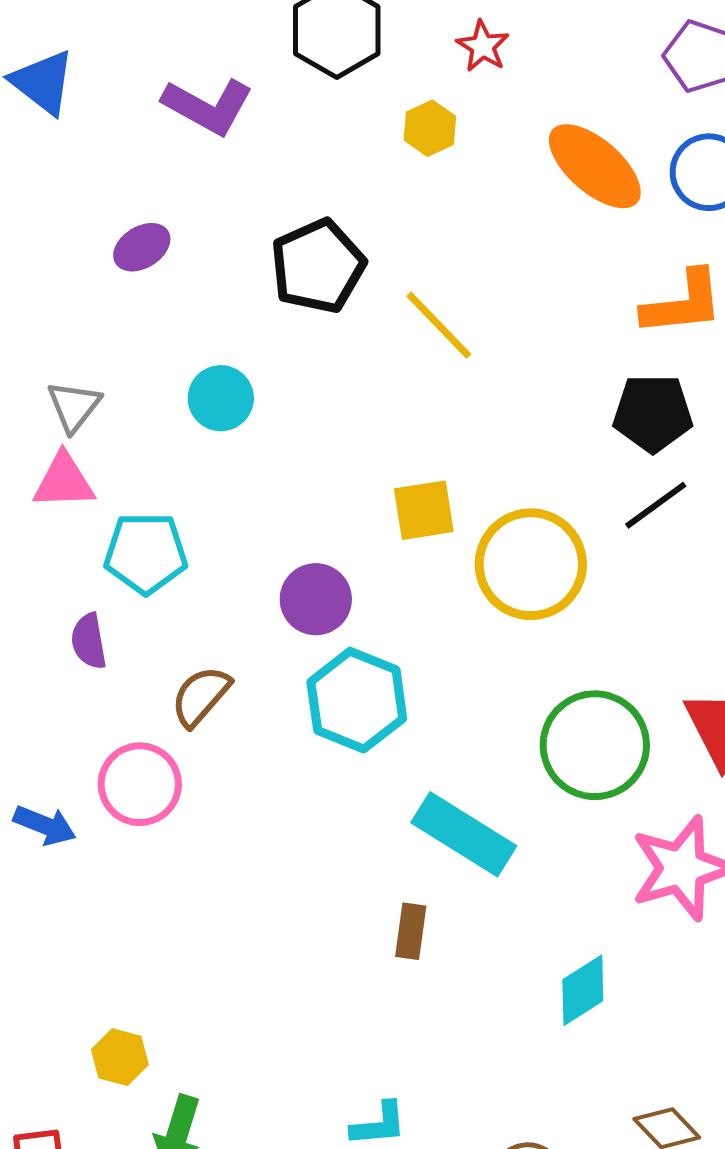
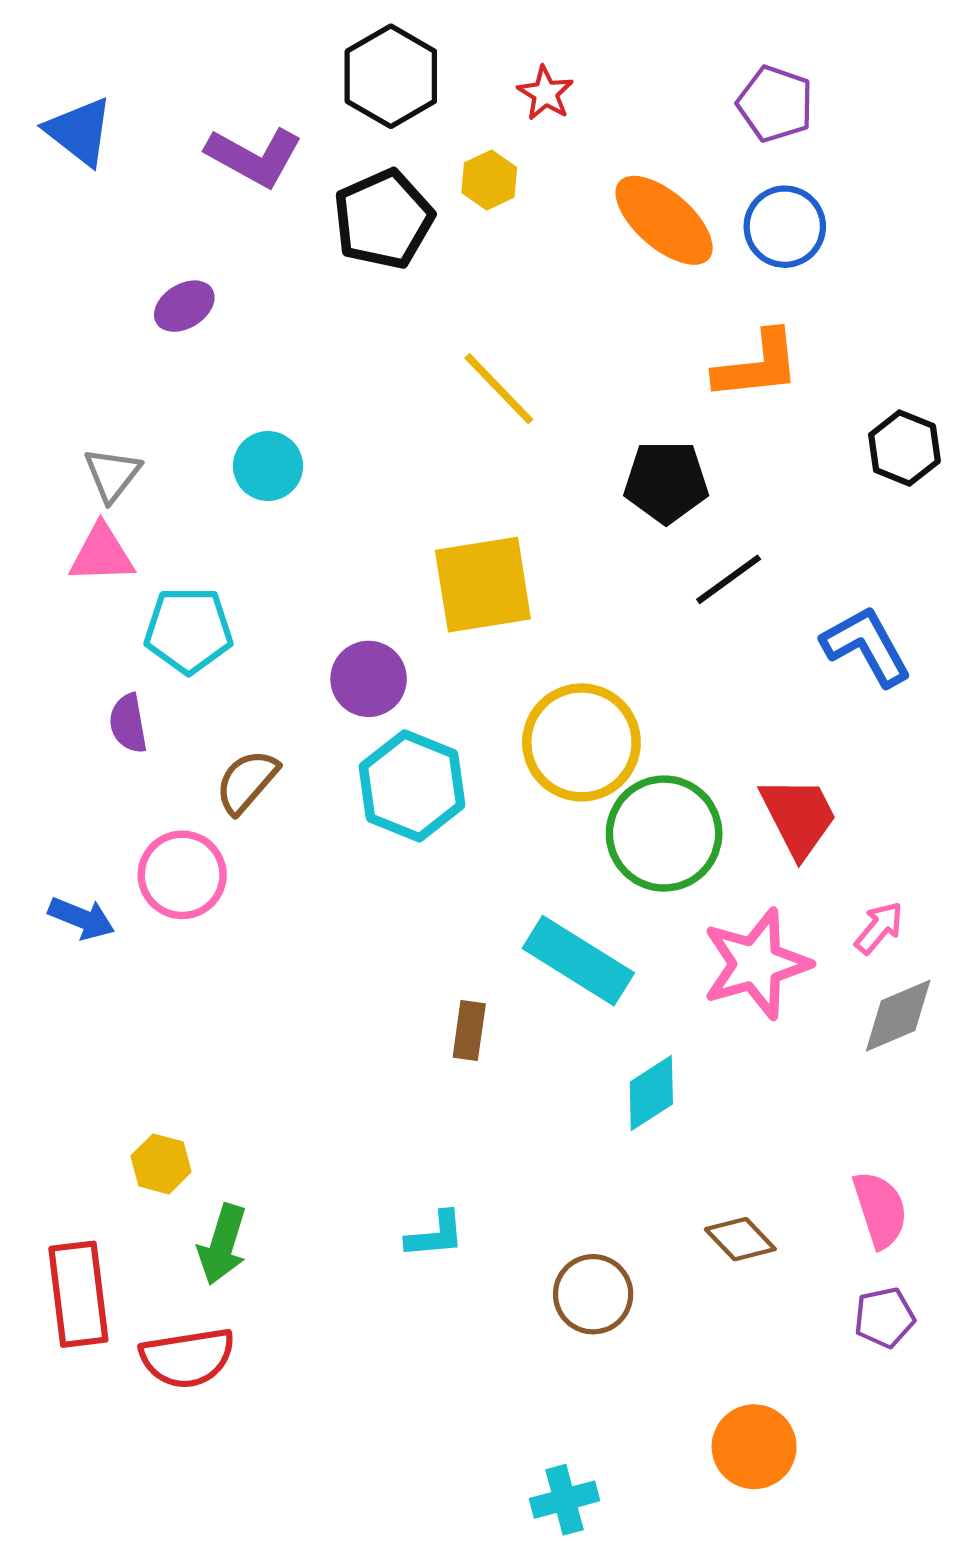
black pentagon: (318, 266) -> (383, 219), moved
black pentagon: (653, 413) -> (666, 482), moved
yellow square: (424, 510) -> (483, 585), size x1.5
yellow circle: (531, 564) -> (581, 742), moved
cyan rectangle: (464, 834) -> (578, 961), moved

